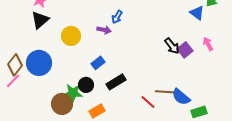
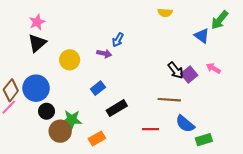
pink arrow: (208, 44) -> (213, 68), turned -32
black circle: (86, 85) -> (47, 111), moved
brown line: (166, 92) -> (169, 100), moved
red line: (148, 102) -> (150, 129), turned -42

